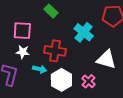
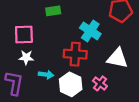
green rectangle: (51, 11) -> (53, 11), turned -48
red cross: (55, 51) -> (75, 54), moved

